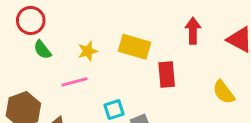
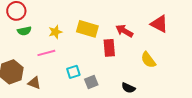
red arrow: (193, 31) -> (124, 31), moved, turned -60
green semicircle: (42, 50) -> (24, 31), turned -64

